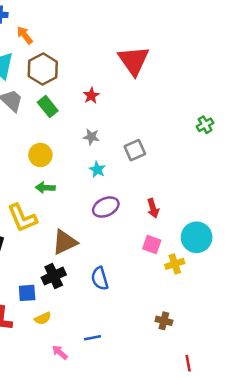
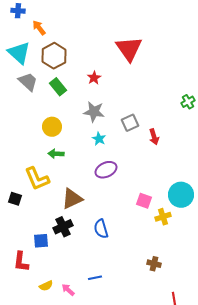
gray star: (91, 137) -> (94, 112), size x1.5
red arrow: (153, 208) -> (154, 137), moved
yellow semicircle: (43, 318) -> (46, 286), moved

